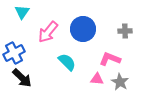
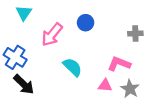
blue circle: (83, 29) -> (86, 23), moved, size x0.6
blue cross: (14, 53) -> (15, 57), turned -30

